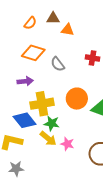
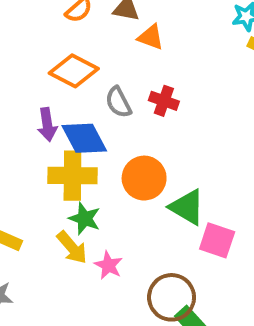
red cross: (92, 58) -> (164, 101), moved
purple arrow: (25, 81) -> (47, 125), turned 77
blue diamond: (25, 120) -> (84, 138), moved

